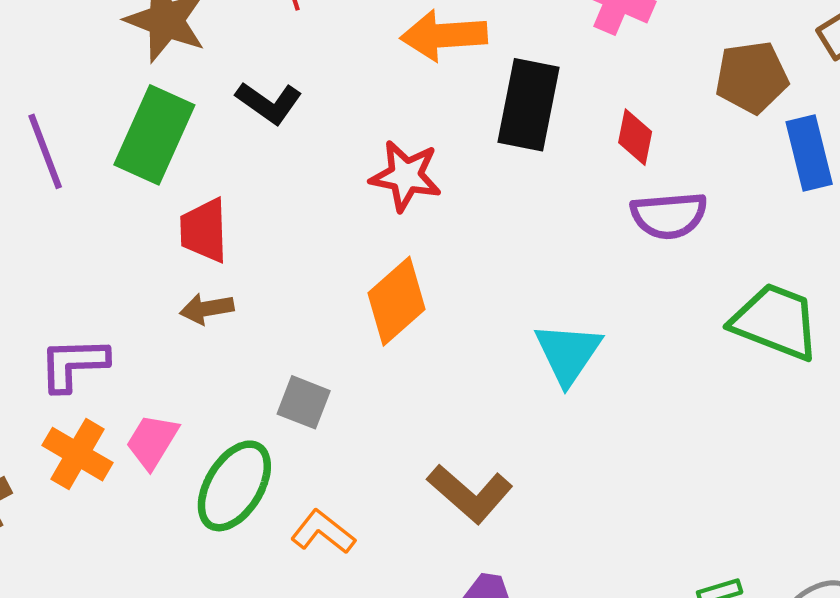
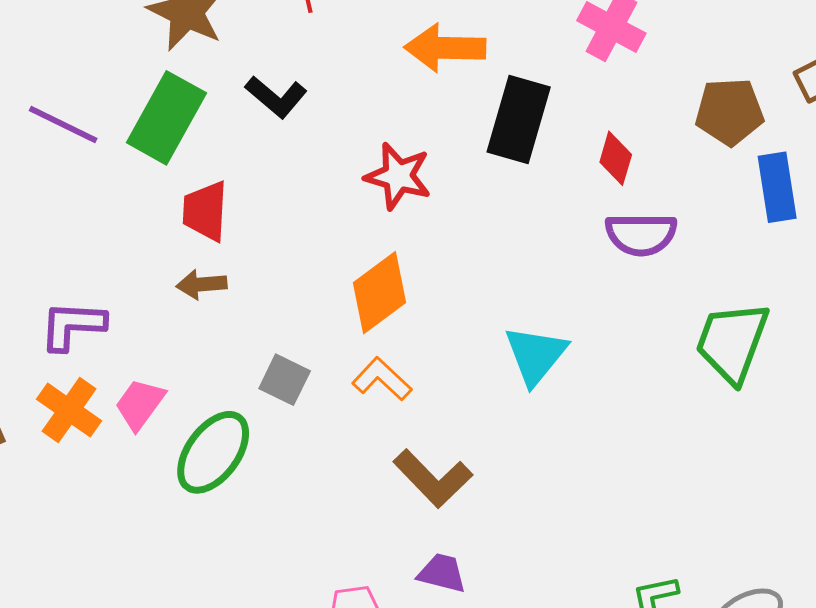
purple line: (45, 151) -> (63, 124), turned -48
green trapezoid: (775, 322) -> (732, 342), turned -96
orange L-shape: (323, 532) -> (382, 379), moved

